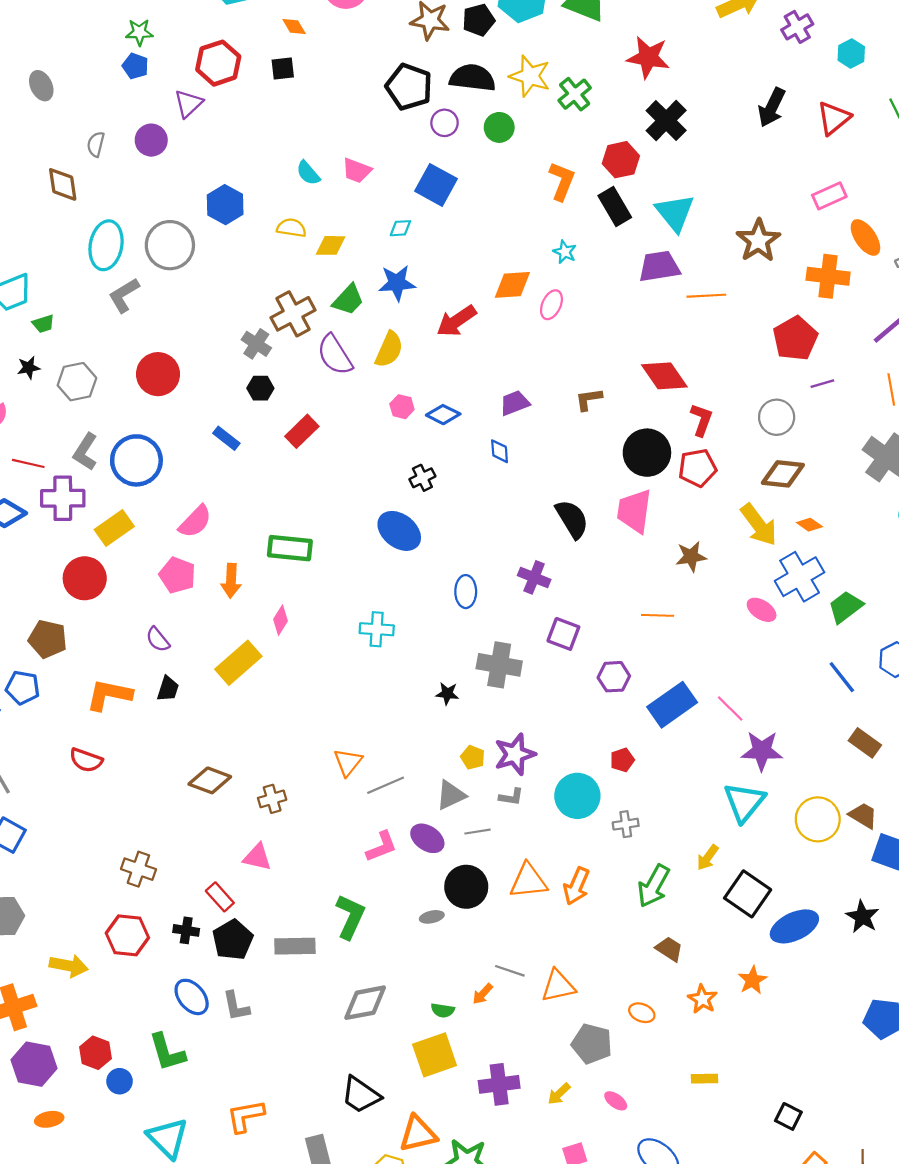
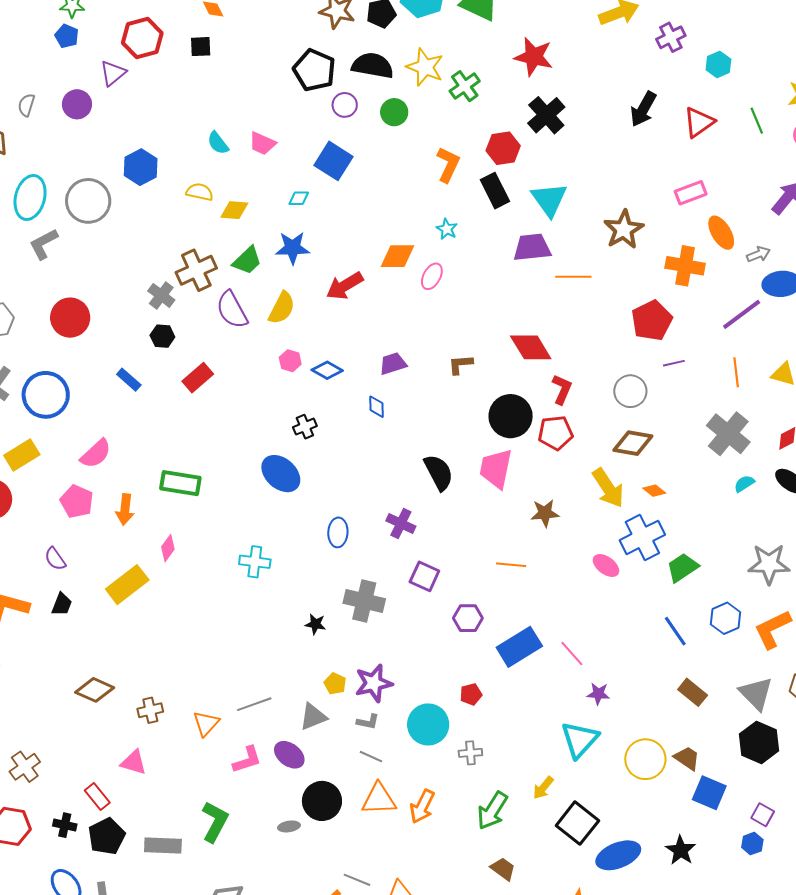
purple star: (762, 751) -> (598, 694), size x0.6
orange triangle: (348, 762) -> (206, 723), moved
gray line: (477, 832) -> (371, 757), moved, turned 30
brown cross: (138, 869) -> (25, 767), turned 32

